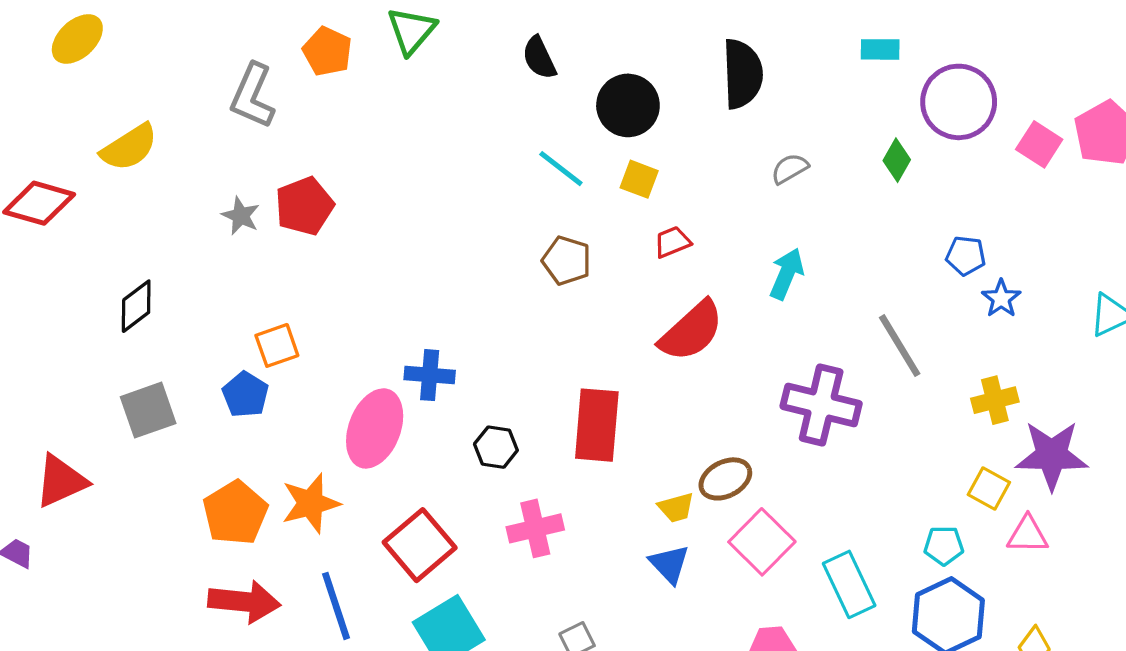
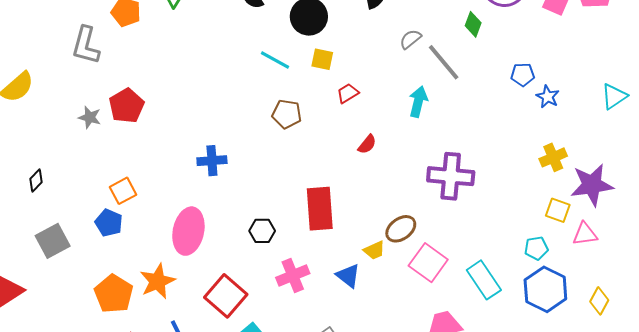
black diamond: (136, 306) -> (36, 181), size x0.7
red semicircle: (691, 331) -> (367, 144), size x0.5
gray line: (900, 346) -> (444, 62), moved
blue cross: (430, 375) -> (212, 161), moved
blue triangle: (669, 564) -> (348, 276), moved

